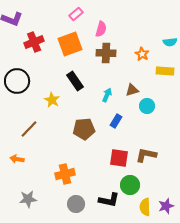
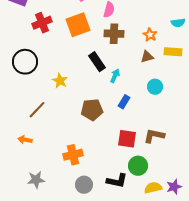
black rectangle: (75, 81) -> (97, 62), moved
brown triangle: (132, 90) -> (147, 57), moved
yellow semicircle: (145, 207) -> (153, 188), turned 78

